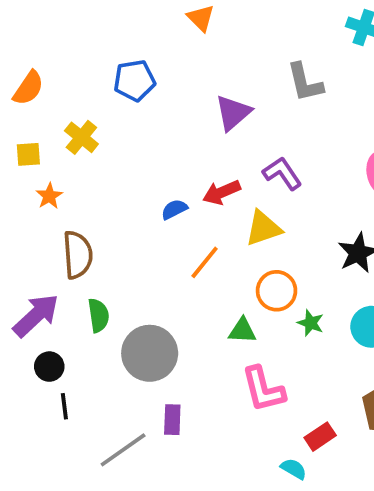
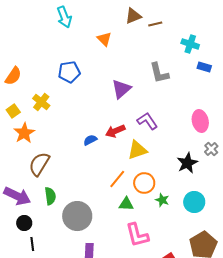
yellow square: (28, 154) -> (13, 111), turned -32
orange star: (49, 196) -> (24, 133), size x1.5
brown semicircle: (78, 255) -> (39, 164), turned -145
orange line: (205, 262) -> (117, 179), moved
purple arrow: (36, 315) -> (17, 196), turned 68

